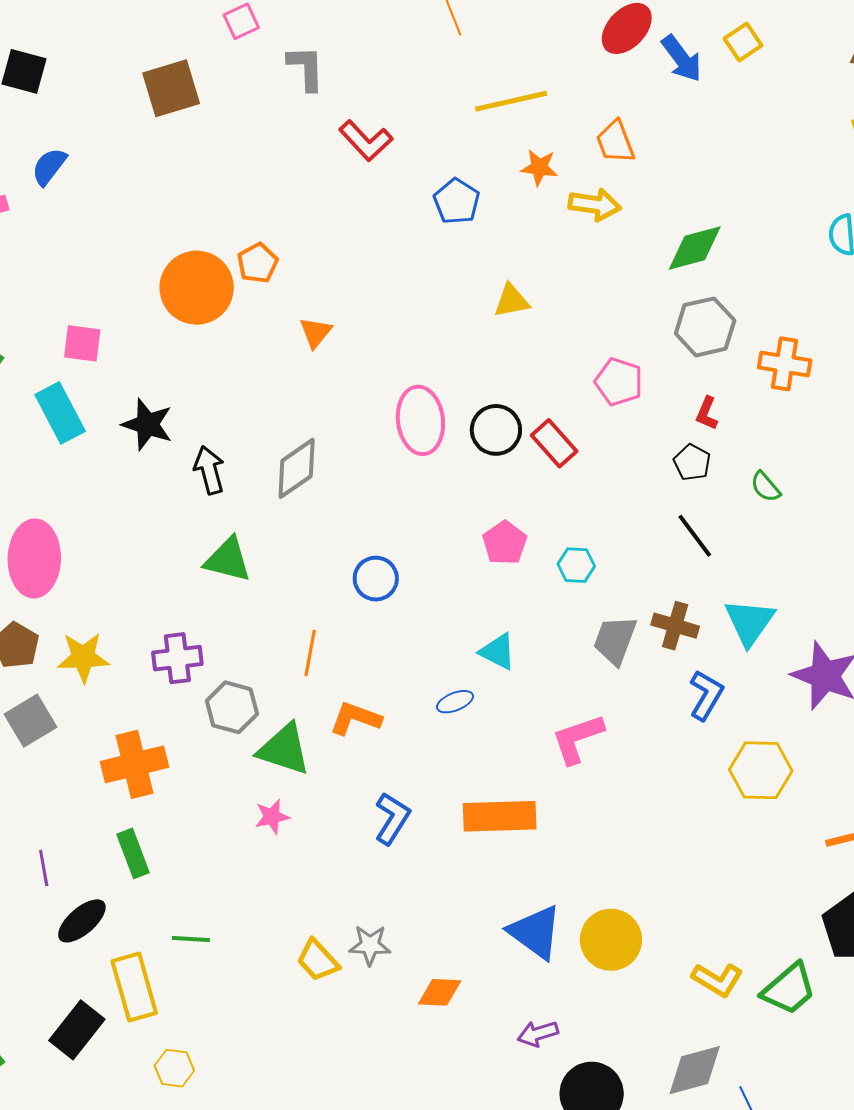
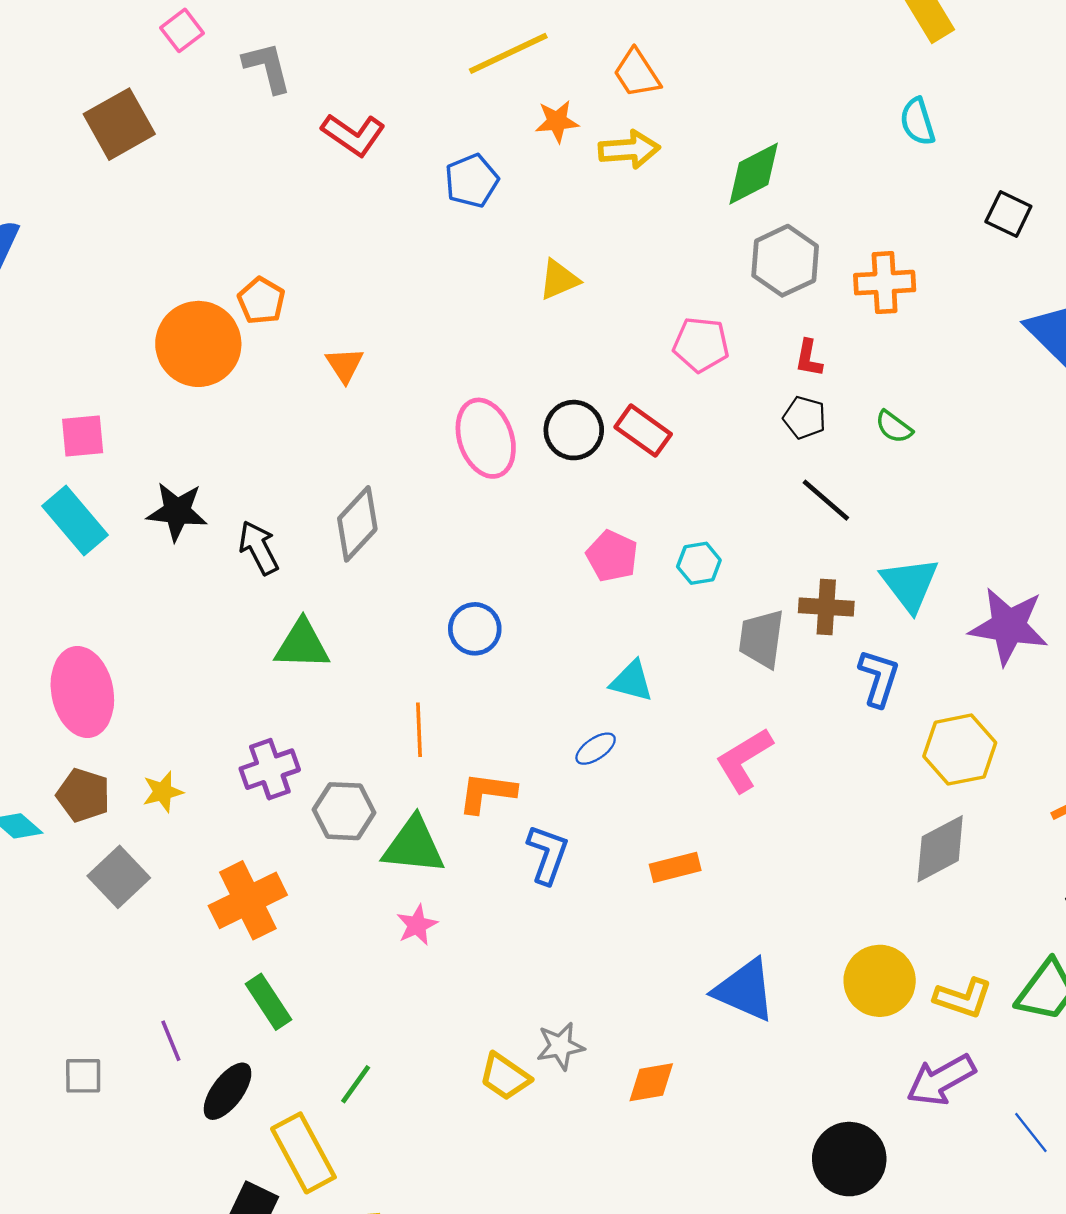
blue pentagon: (457, 201) -> (472, 181), turned 30
yellow star: (83, 657) -> (163, 792), size x0.7
orange rectangle: (500, 816) -> (675, 867), size x0.6
blue L-shape: (392, 818) -> (548, 854), moved
green line: (191, 939) -> (356, 1084), turned -45
yellow circle: (611, 940) -> (880, 981), moved
purple arrow: (538, 1034) -> (941, 1080), moved, size x1.5
gray diamond: (695, 1070) -> (940, 849), moved

